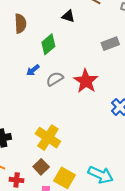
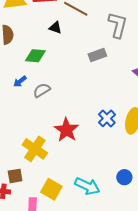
green diamond: (48, 44) -> (35, 56), turned 45
red star: (86, 81) -> (66, 130), moved
brown square: (41, 167) -> (15, 176), moved, turned 35

